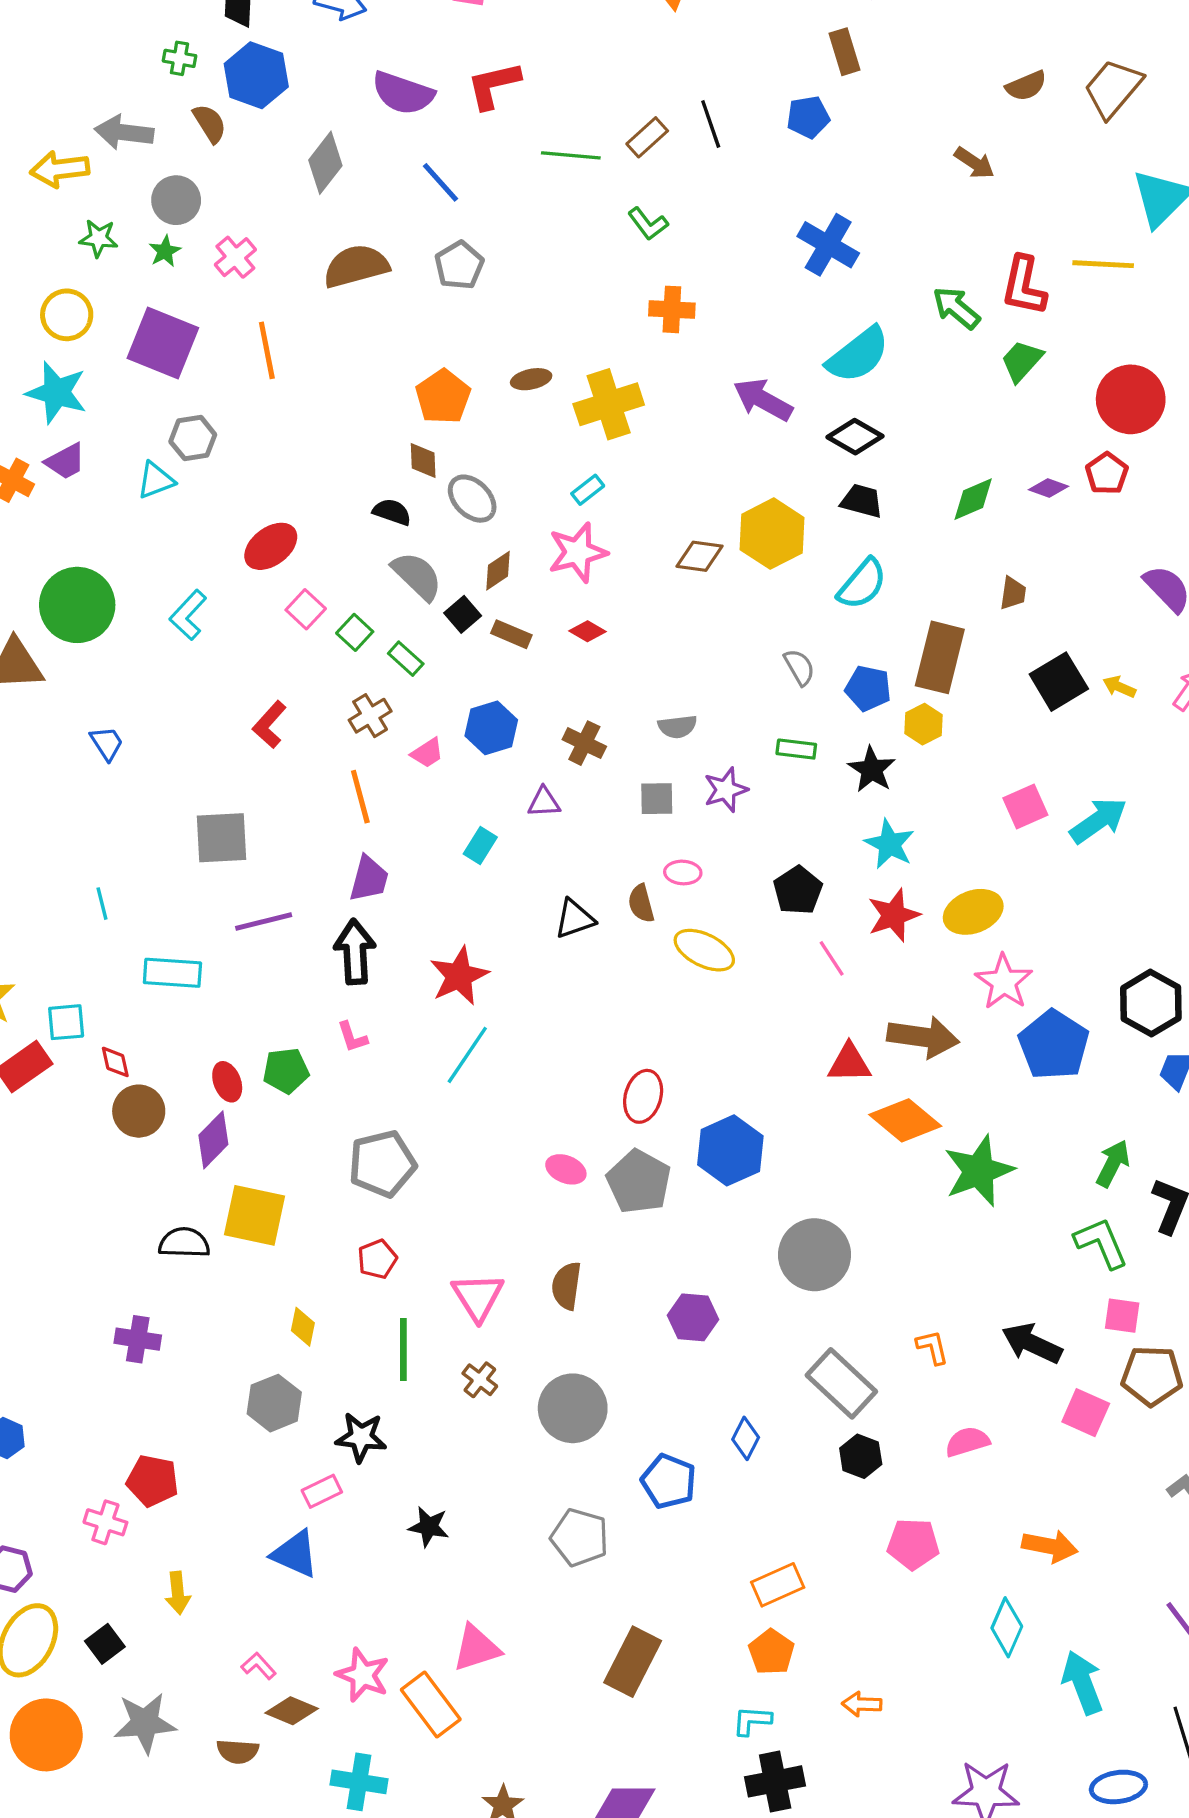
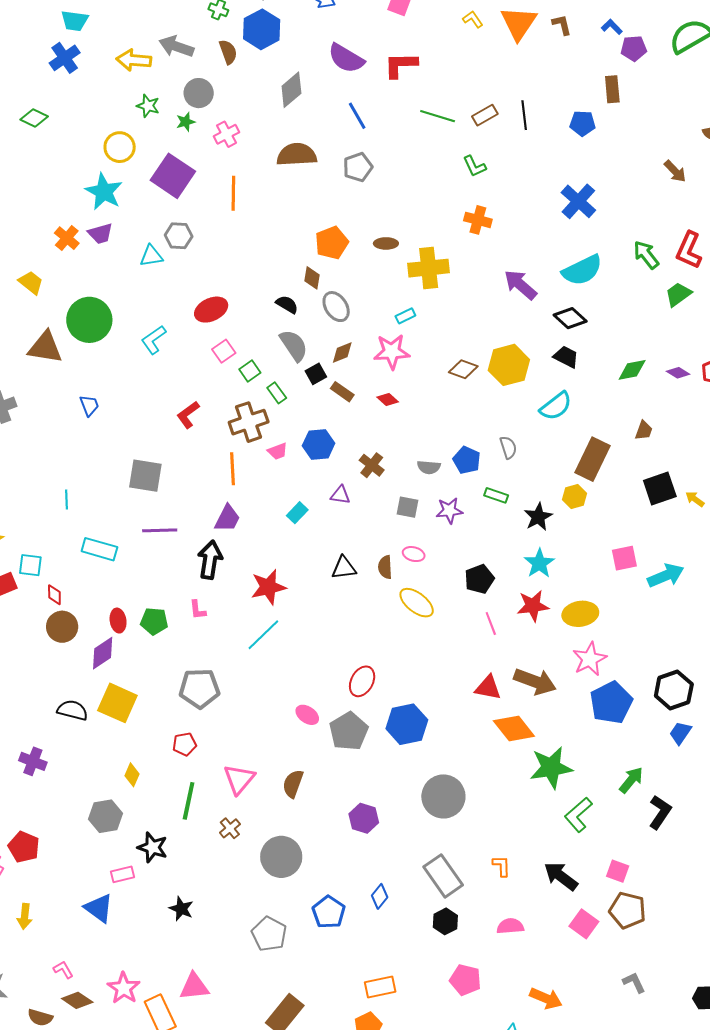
blue pentagon: (868, 688) -> (467, 460), moved
brown cross: (370, 716) -> (249, 422), size x1.5
green L-shape: (1101, 1243) -> (578, 815), moved, turned -120

